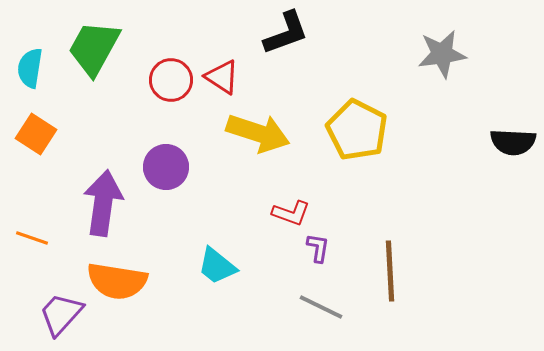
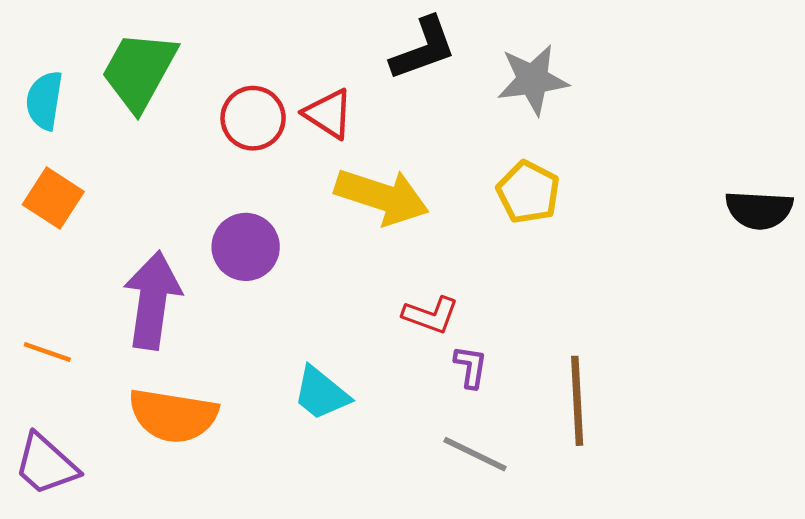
gray star: (442, 54) -> (533, 80), moved
yellow pentagon: (357, 130) -> (528, 192), size x0.7
purple trapezoid: (61, 314) -> (46, 464), moved, turned -90

